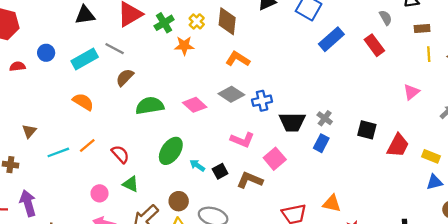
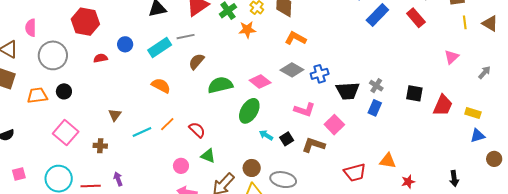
gray line: (115, 49) -> (186, 37), turned -36
green ellipse: (171, 151) -> (249, 111), moved
purple arrow: (28, 203) -> (118, 179), size x0.6

